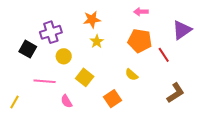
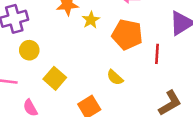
yellow star: (97, 41) -> (91, 20), moved
red line: (164, 55) -> (157, 54), turned 35

